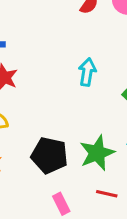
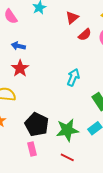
pink rectangle: (61, 204) -> (32, 149), moved

